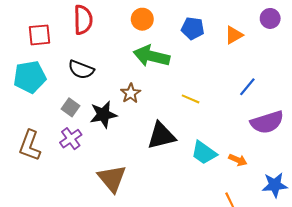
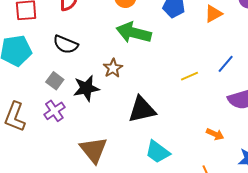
yellow line: (191, 99) -> (190, 76), moved, turned -48
cyan trapezoid: (204, 153) -> (158, 152), moved

